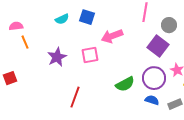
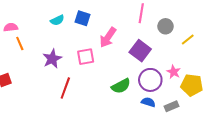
pink arrow: (112, 36) -> (108, 37), turned -35
purple square: (158, 46) -> (140, 51), moved
red line: (75, 97) -> (65, 88), moved

